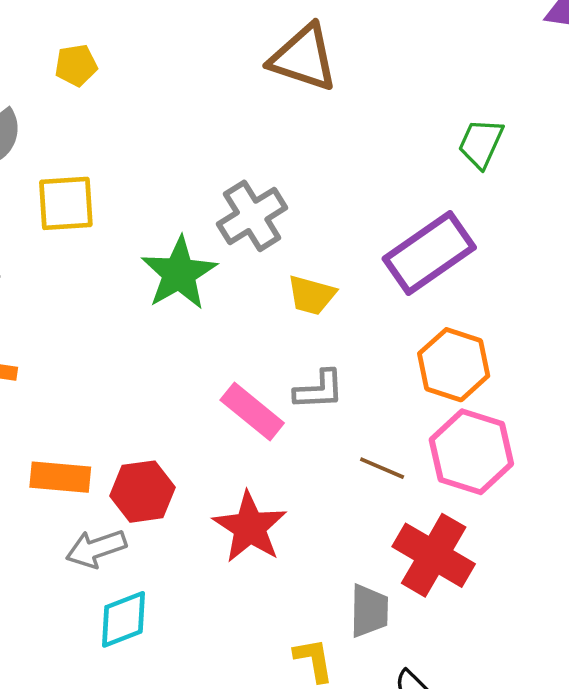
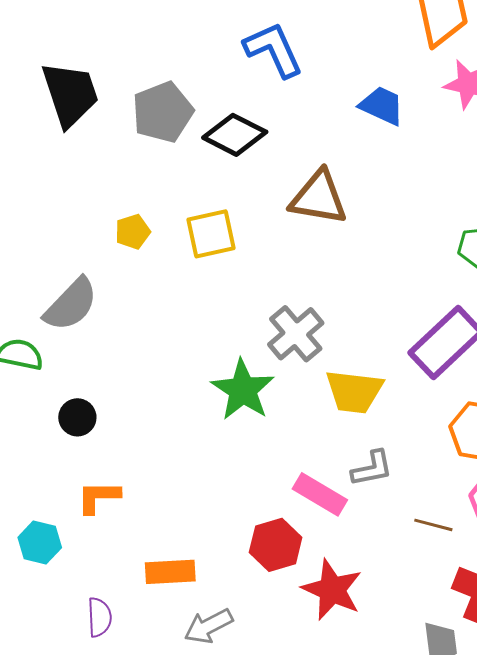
yellow square: (66, 203) -> (211, 234), moved
yellow trapezoid: (311, 295) -> (354, 392), size x1.4
red hexagon: (142, 492) -> (276, 545), moved

